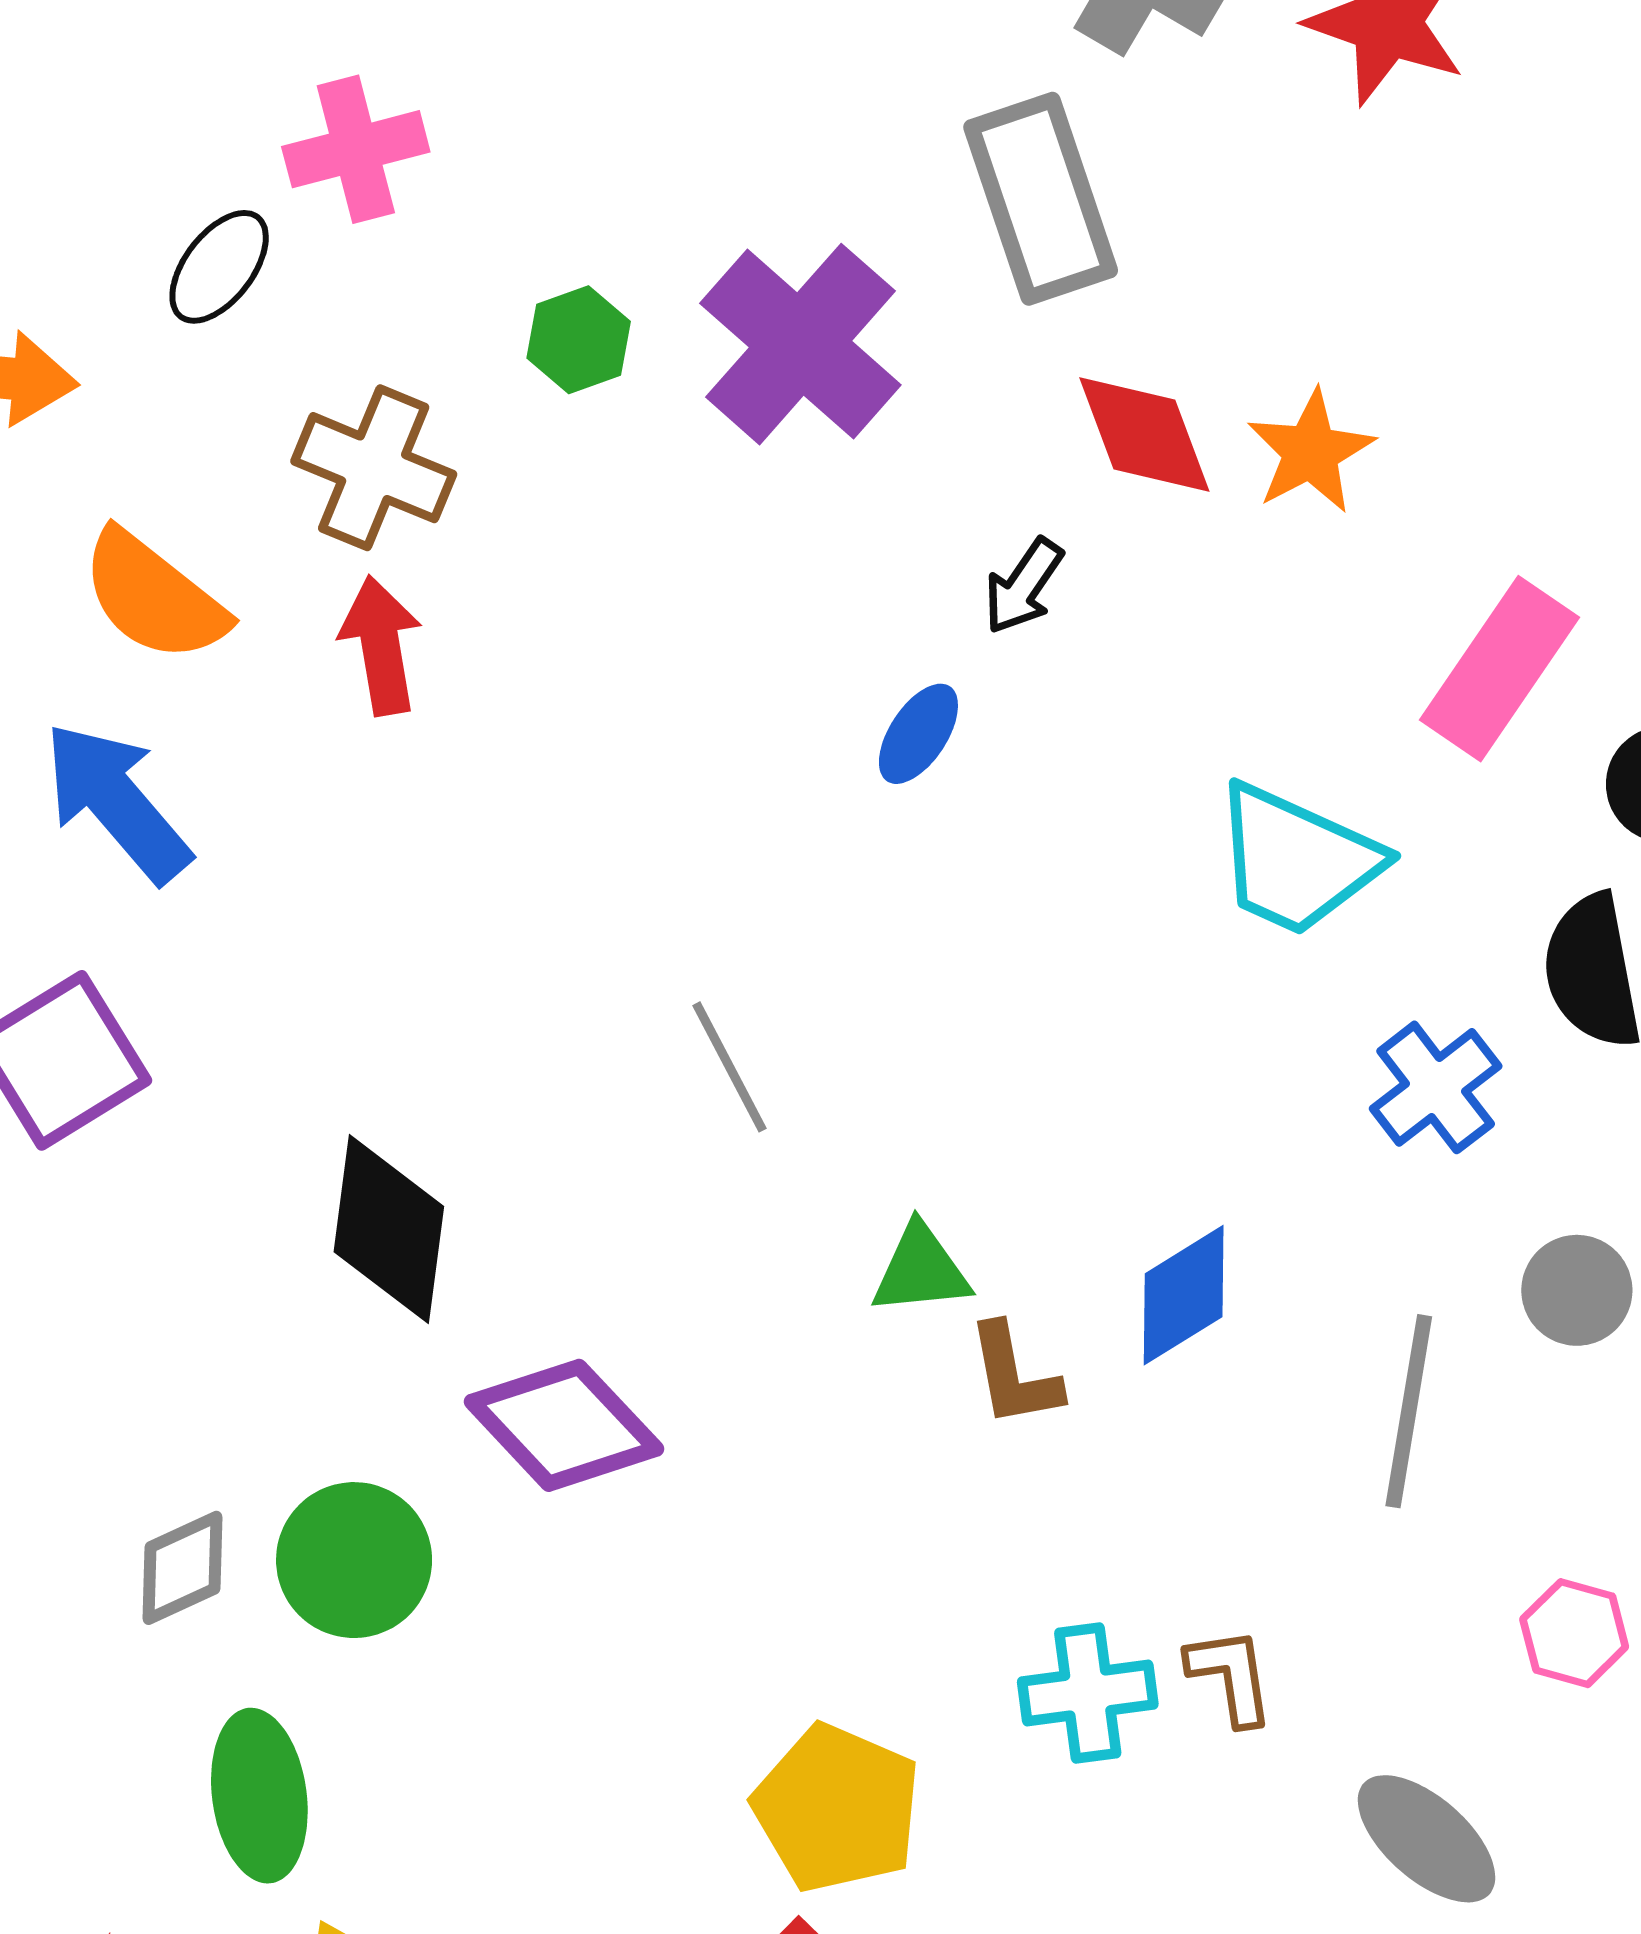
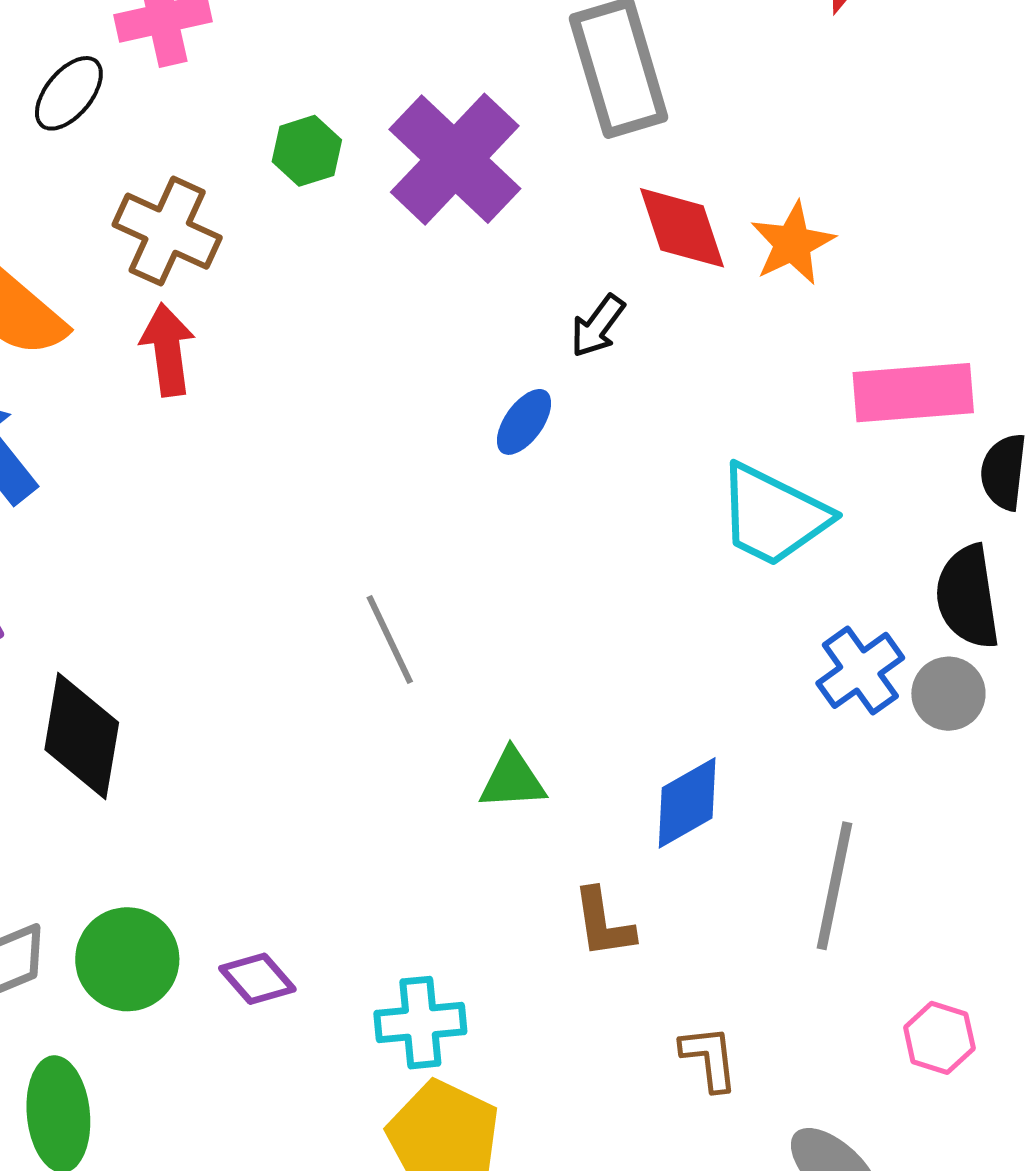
pink rectangle: (1500, 669) -> (913, 393), turned 49
black diamond: (389, 1229) -> (82, 736), moved
gray circle: (1577, 1290) -> (948, 694), moved
brown L-shape: (1014, 1375) -> (603, 923), moved
purple diamond: (564, 1425) -> (257, 979), moved, size x0.6
cyan cross: (1088, 1693) -> (420, 1023), moved

